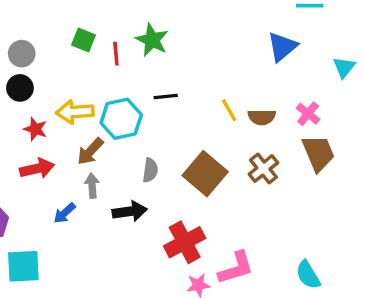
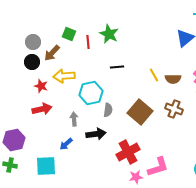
cyan hexagon: (121, 119) -> (91, 93), moved
brown arrow: (90, 151) -> (52, 53), moved
brown cross: (263, 169) -> (174, 109), turned -30
blue arrow: (65, 213) -> (66, 144), moved
cyan square: (23, 266) -> (46, 166), moved

